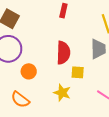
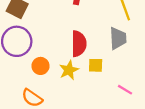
yellow star: (62, 93) -> (69, 70), moved, turned 30

